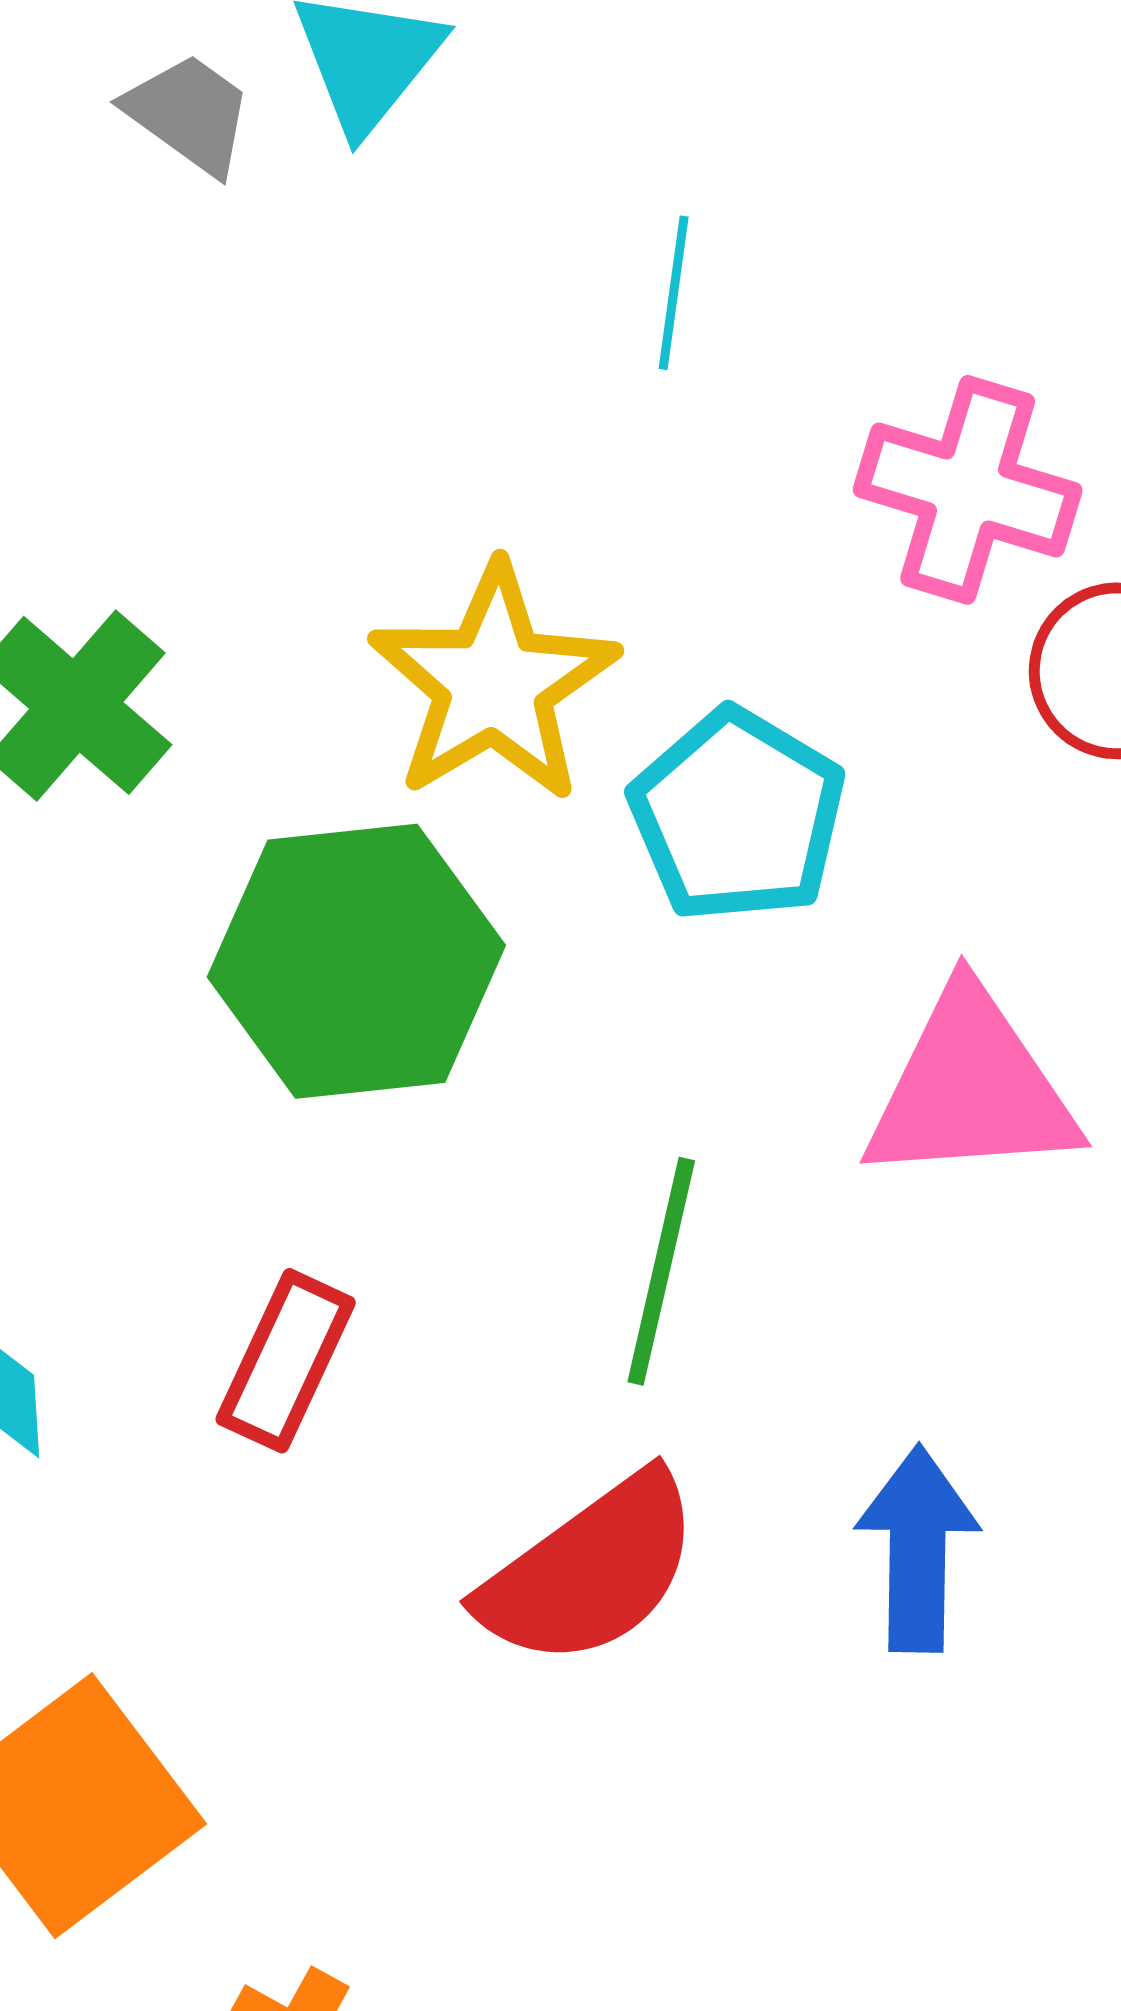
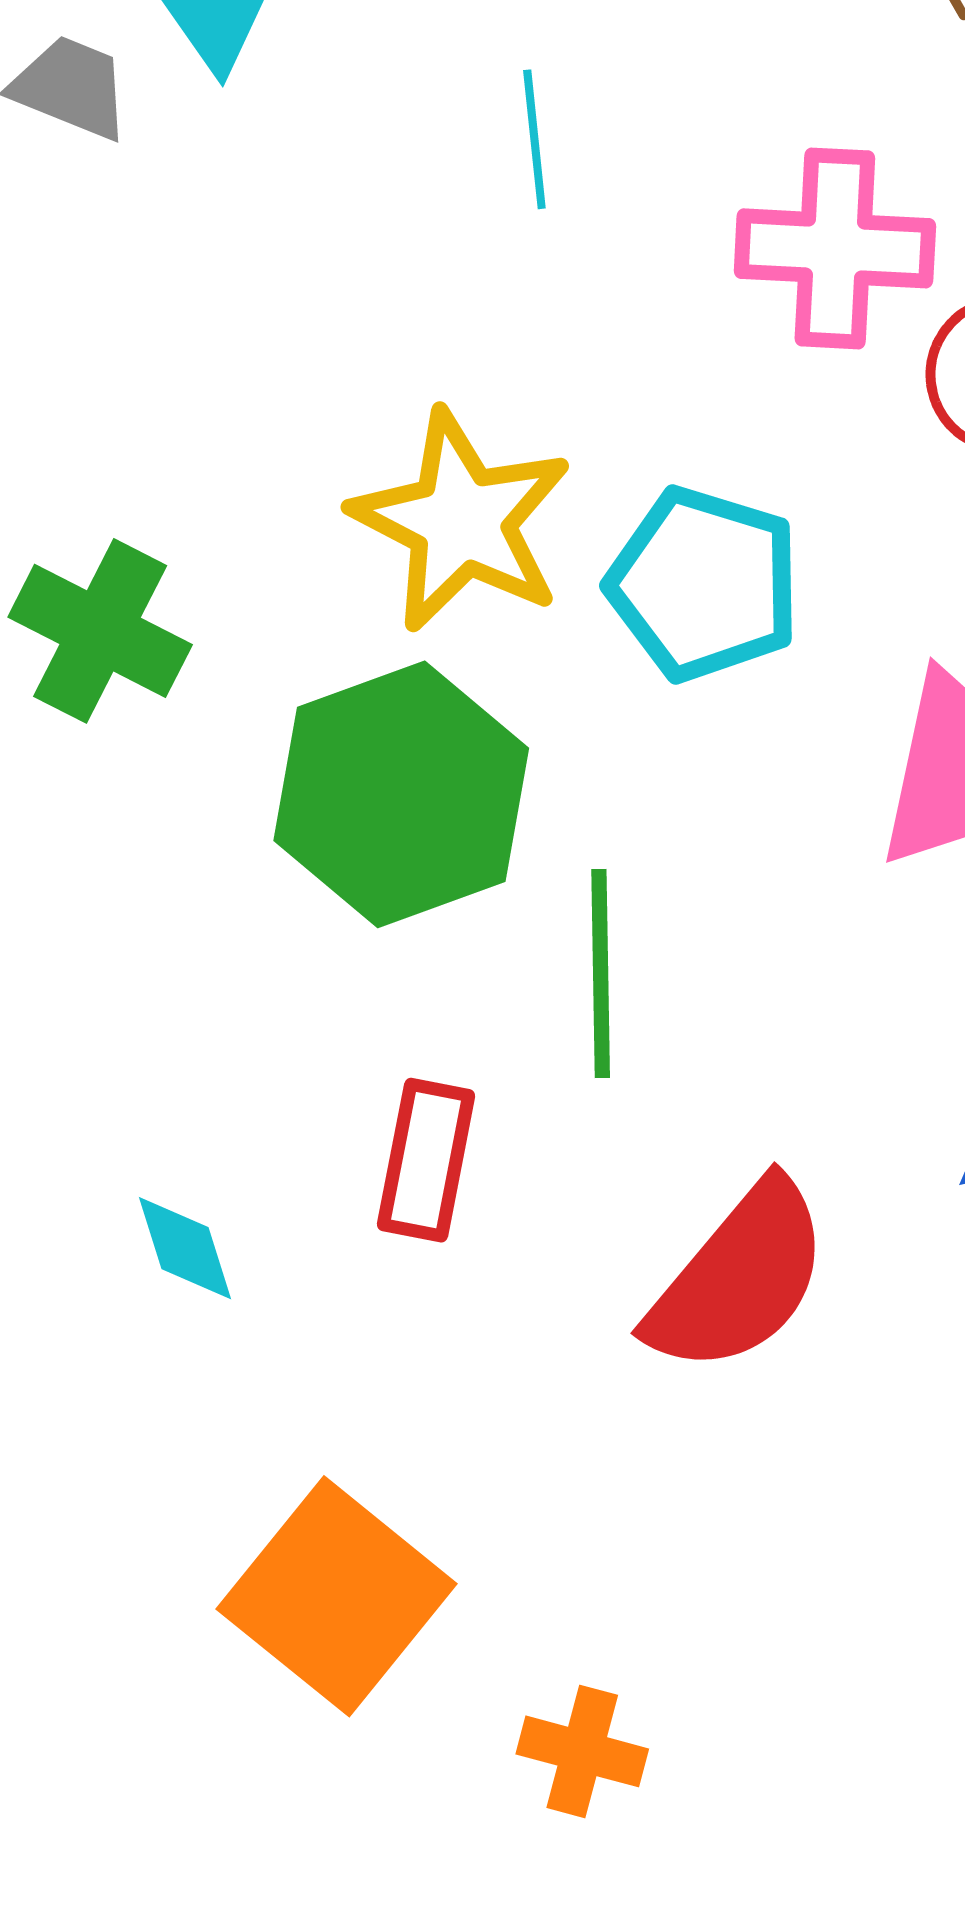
green line: (661, 1271) -> (601, 973), moved

